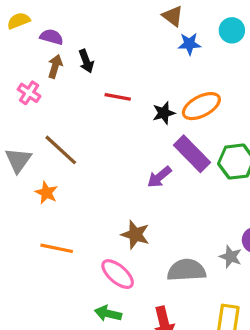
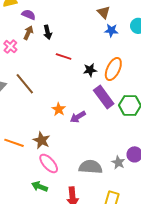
orange ellipse: (201, 106) -> (113, 69), turned -45
purple arrow: (159, 177) -> (78, 117), moved
orange star: (46, 193) -> (59, 109), moved
brown star: (135, 235) -> (42, 140), moved

